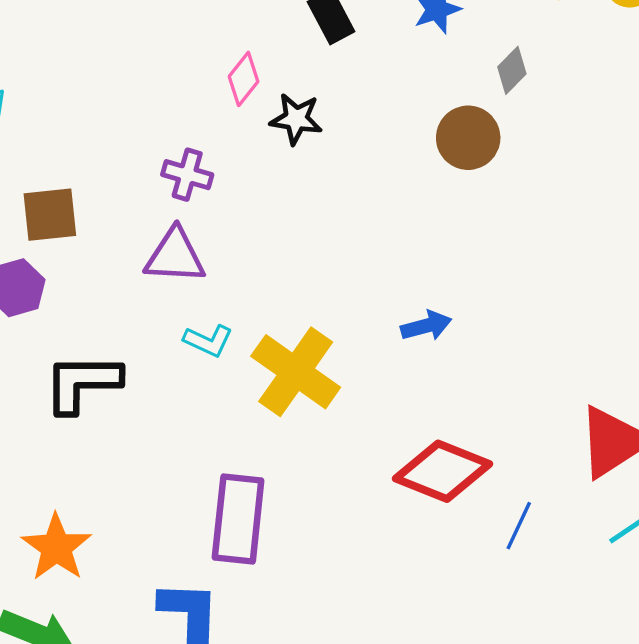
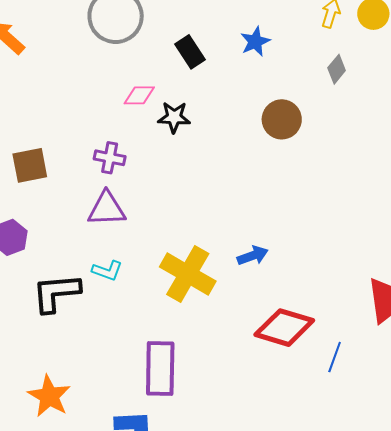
gray diamond: (512, 70) -> (337, 69), moved
pink diamond: (244, 79) -> (139, 95), turned 56
brown square: (50, 215) -> (30, 165), moved
blue arrow: (426, 326) -> (253, 256), moved
cyan L-shape: (208, 341) -> (107, 271), moved

